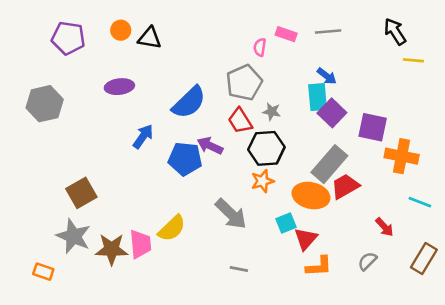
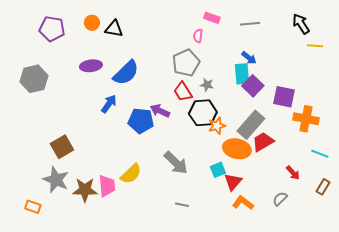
pink rectangle: (286, 34) -> (212, 18), moved
blue semicircle: (189, 102) -> (126, 73), moved
orange star: (262, 181) -> (217, 126), moved
brown rectangle: (424, 258) -> (323, 187), moved, size x0.7
orange L-shape: (319, 266) -> (243, 203), turned -140

